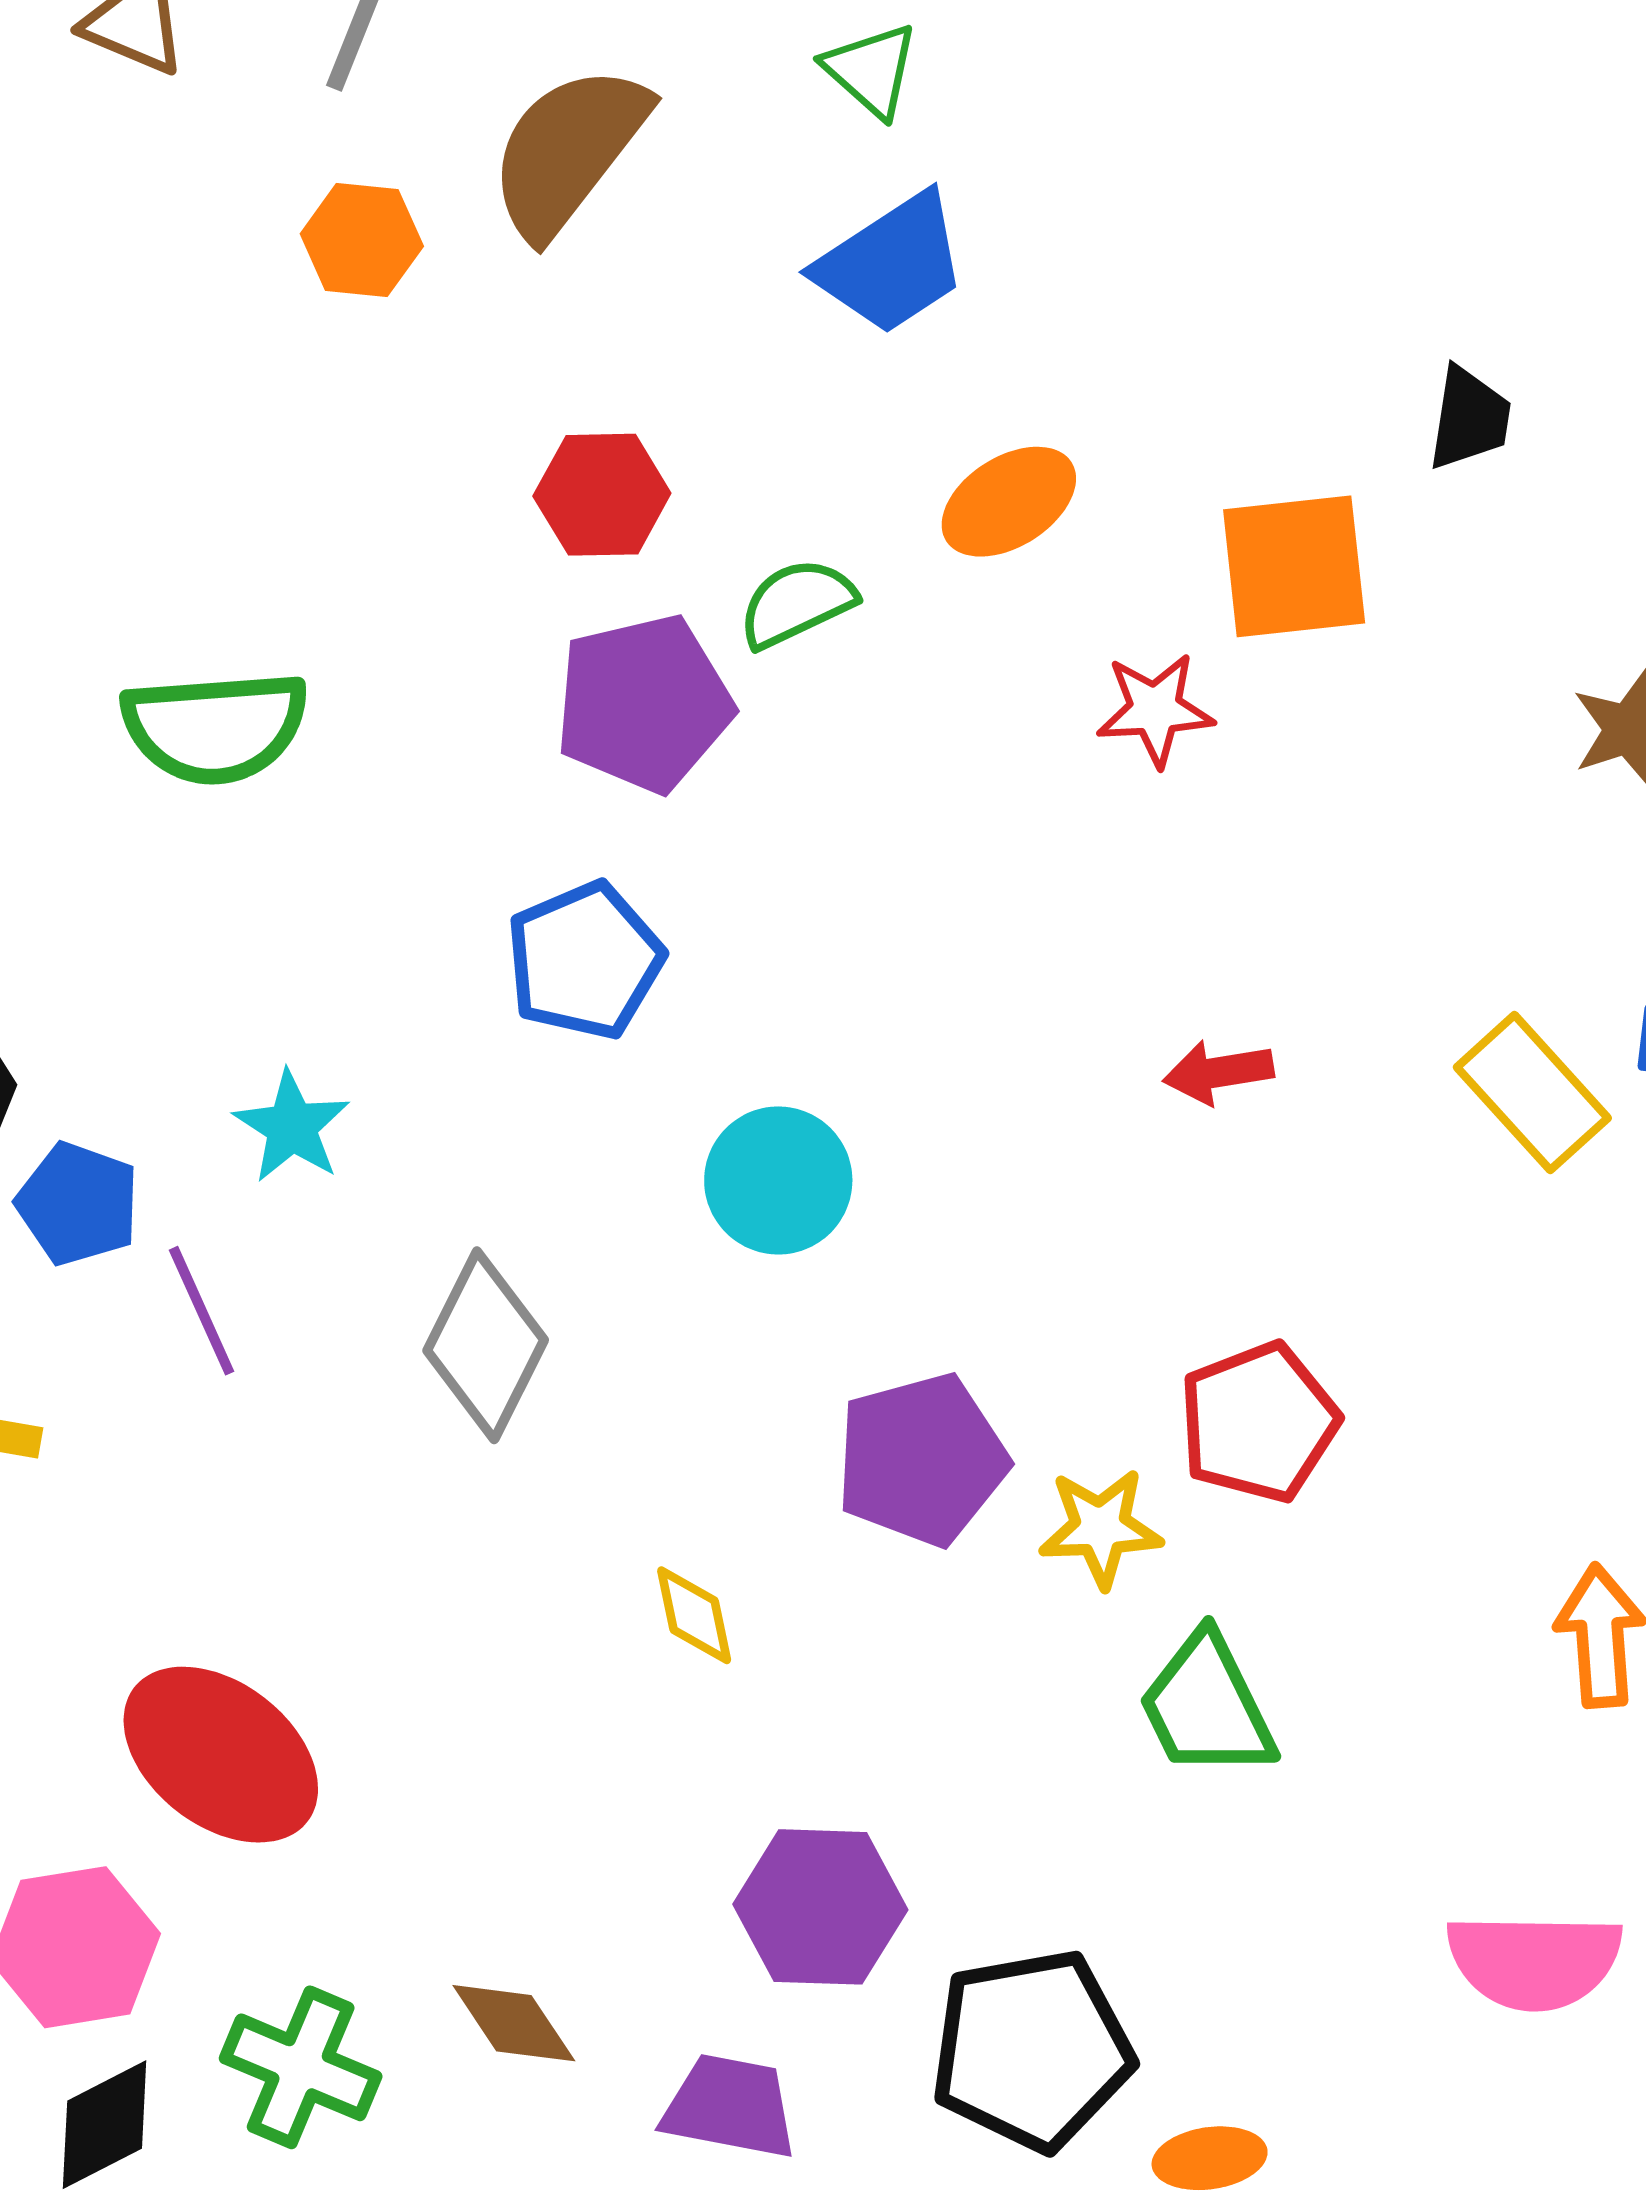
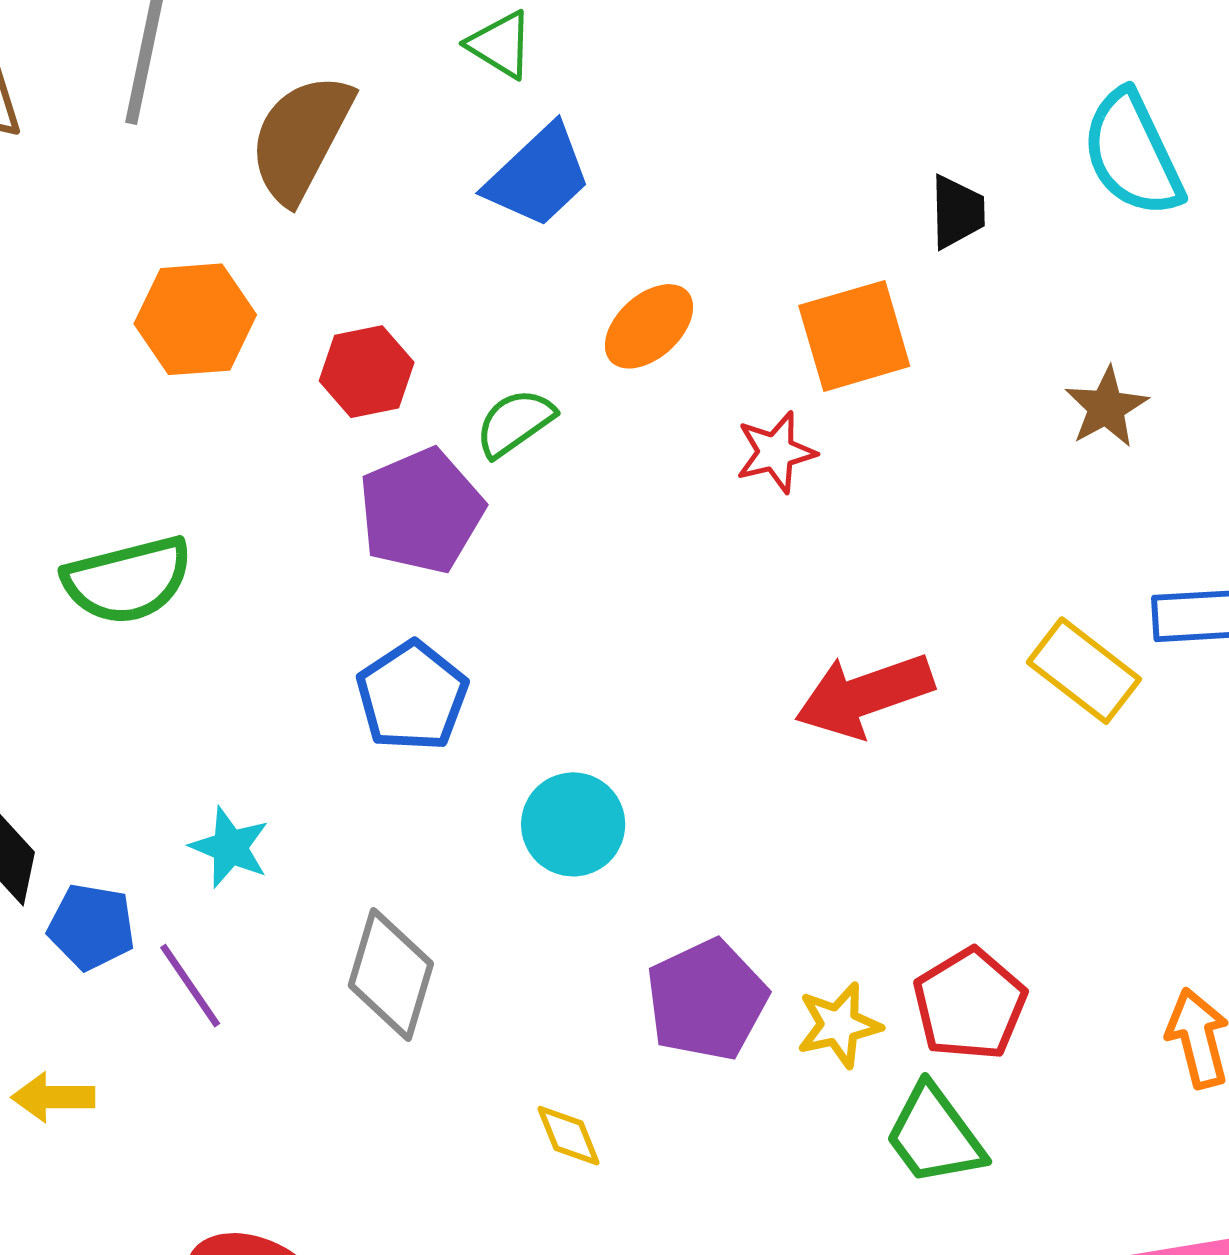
orange hexagon: (362, 240) -> (195, 319), moved, size x1.4
red arrow: (1218, 1072) -> (864, 695), size x1.8
red pentagon: (1259, 1422) -> (970, 1004), moved

